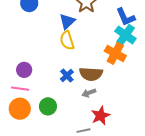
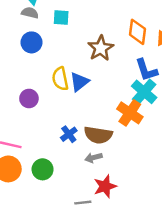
blue triangle: (67, 21) -> (79, 82), moved
yellow semicircle: (67, 40) -> (60, 79), moved
purple circle: (24, 70) -> (29, 98), moved

